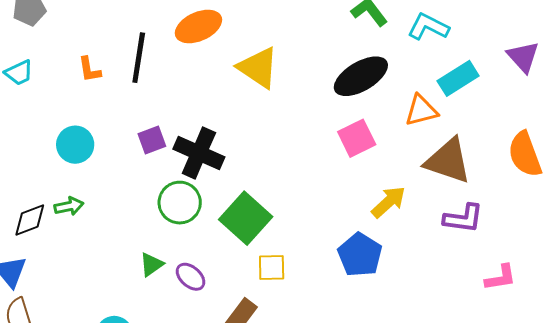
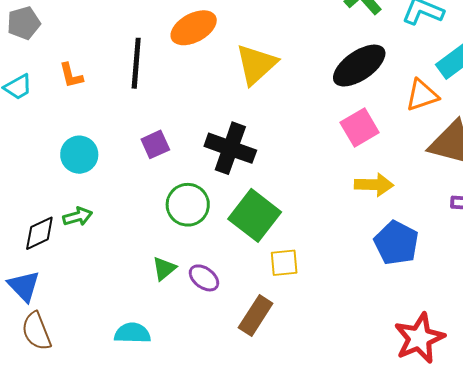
yellow triangle: (258, 68) -> (256, 64), turned 48
orange L-shape: (89, 70) -> (71, 76), moved
black cross: (199, 153) -> (230, 148), moved
yellow arrow: (388, 202) -> (374, 185), moved, turned 48
blue pentagon: (360, 255) -> (396, 243), moved

